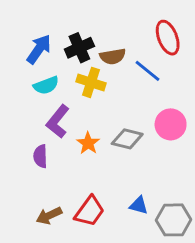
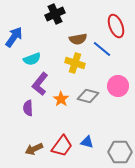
black cross: (79, 48) -> (55, 14), moved
blue arrow: (39, 49) -> (14, 37), moved
yellow cross: (91, 82) -> (75, 63), moved
blue triangle: (139, 205) -> (87, 142), moved

